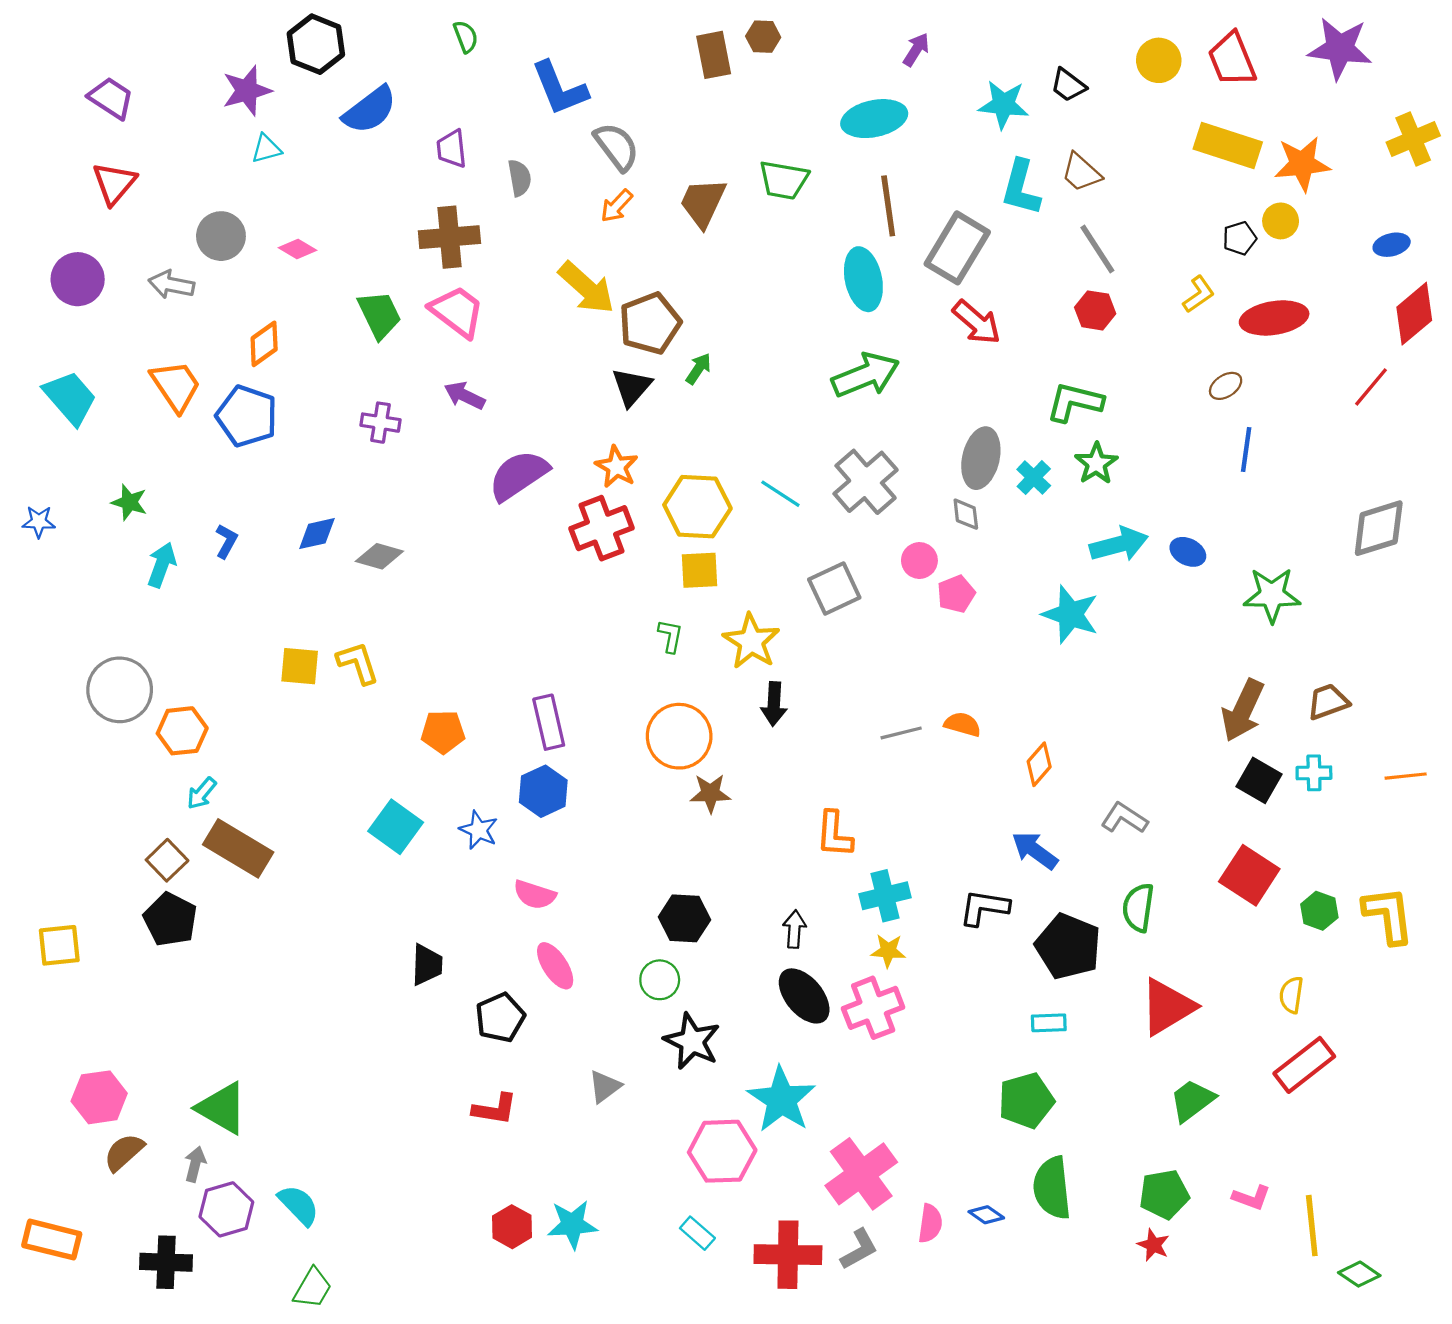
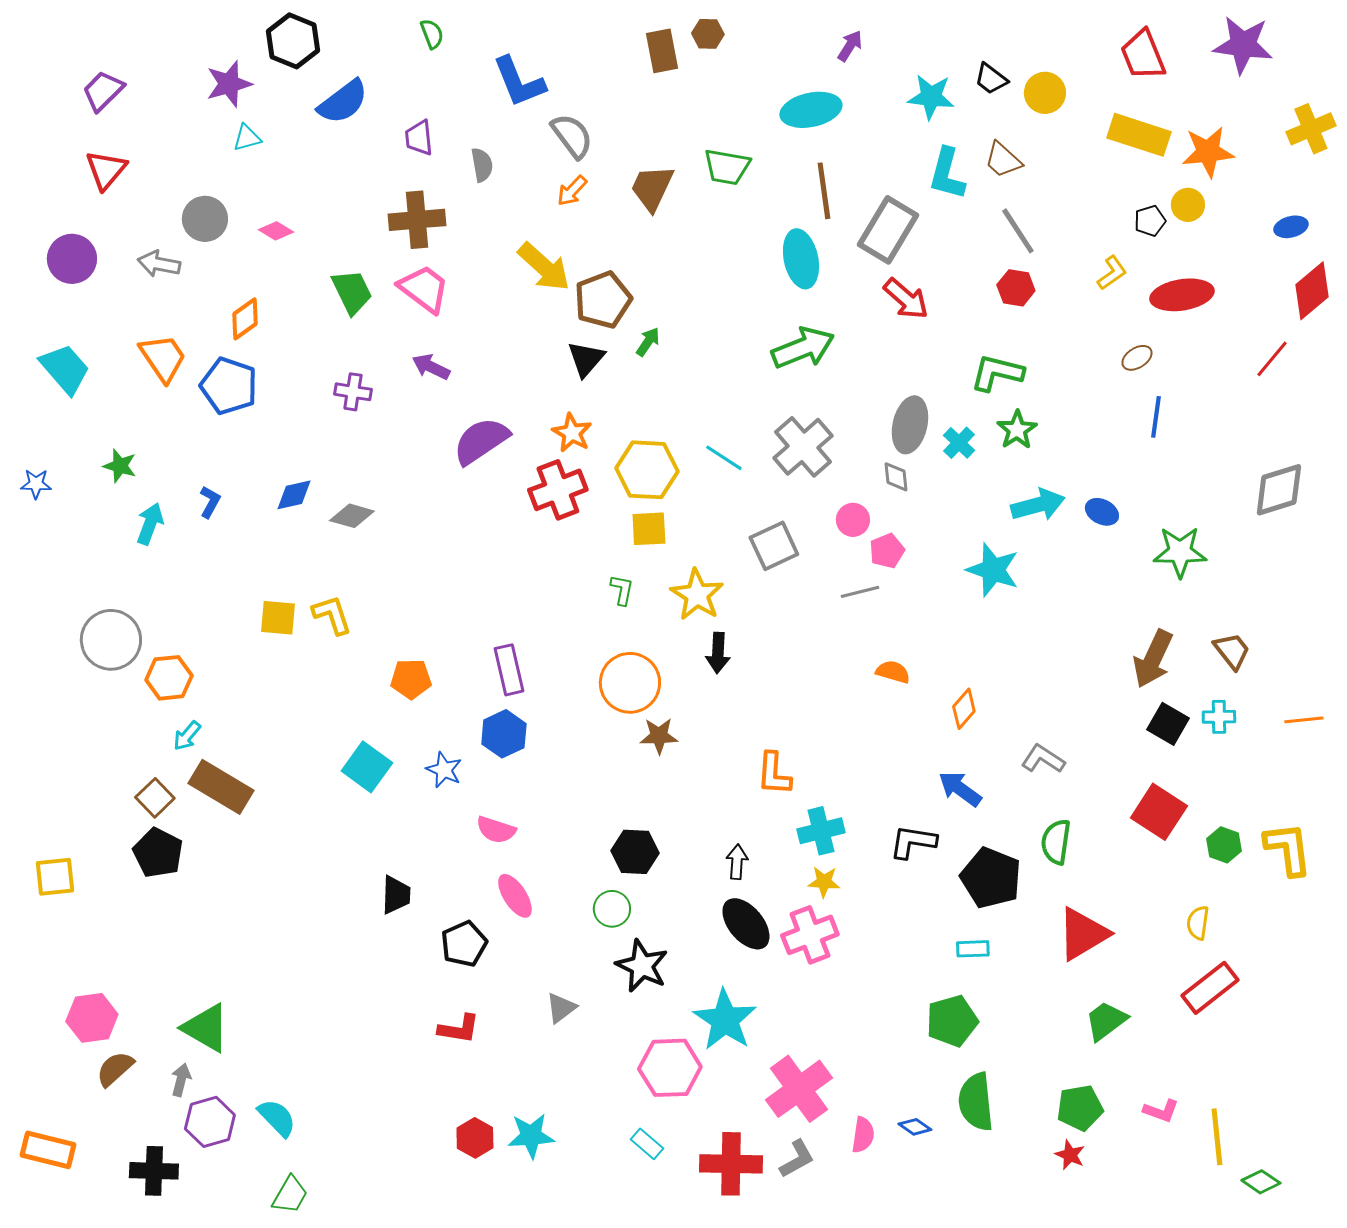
yellow circle: (1159, 60) -> (1045, 93), moved
purple trapezoid: (111, 98) -> (103, 91), turned -78
brown trapezoid: (1328, 702) -> (1232, 651), turned 72
gray line: (901, 733) -> (860, 592), moved

